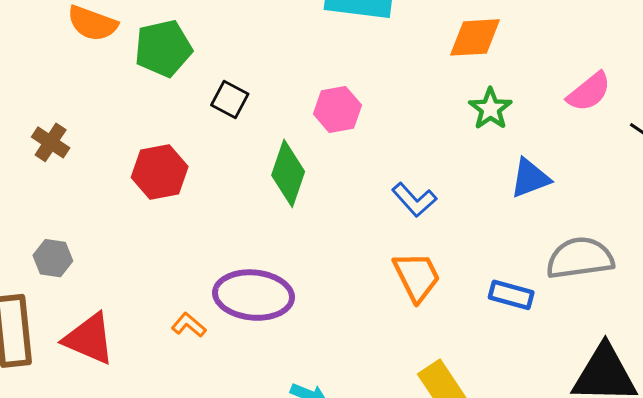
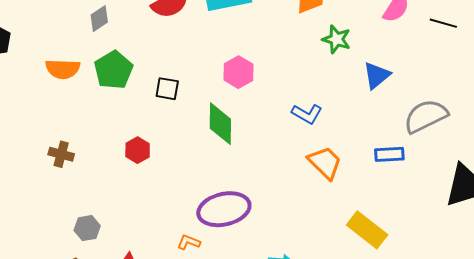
red hexagon: (160, 172) -> (138, 150), size x0.7

